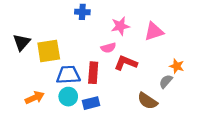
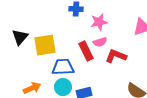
pink star: (120, 26) -> (99, 22), moved
red rectangle: (93, 73) -> (86, 51), moved, turned -30

